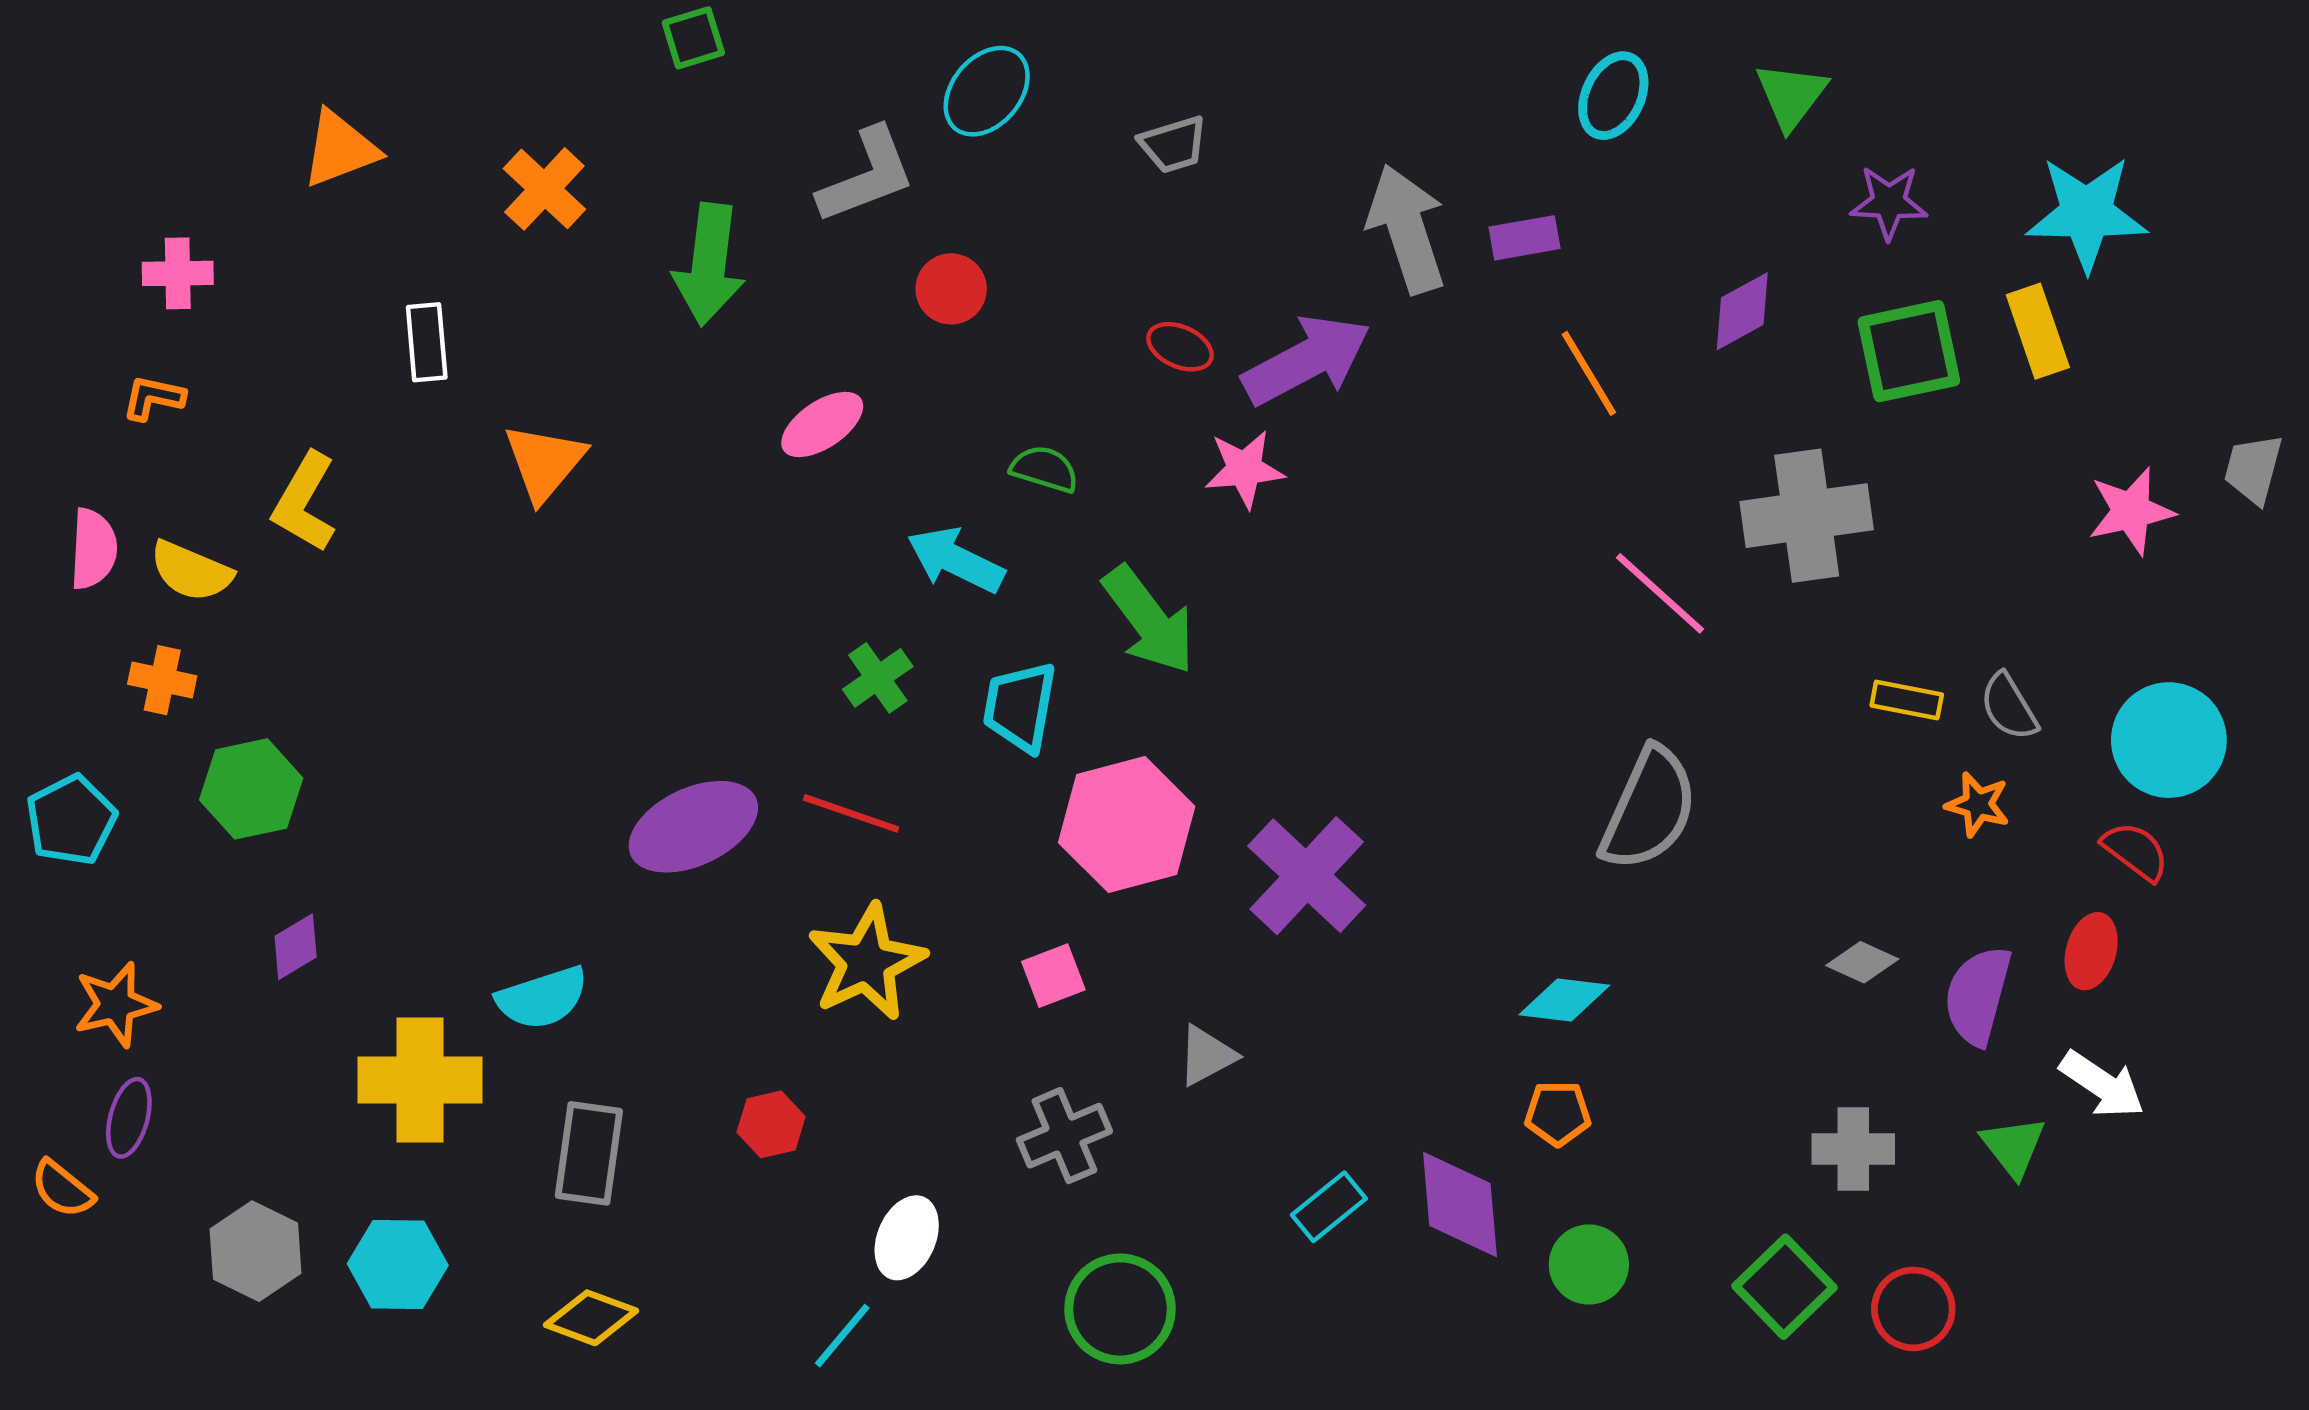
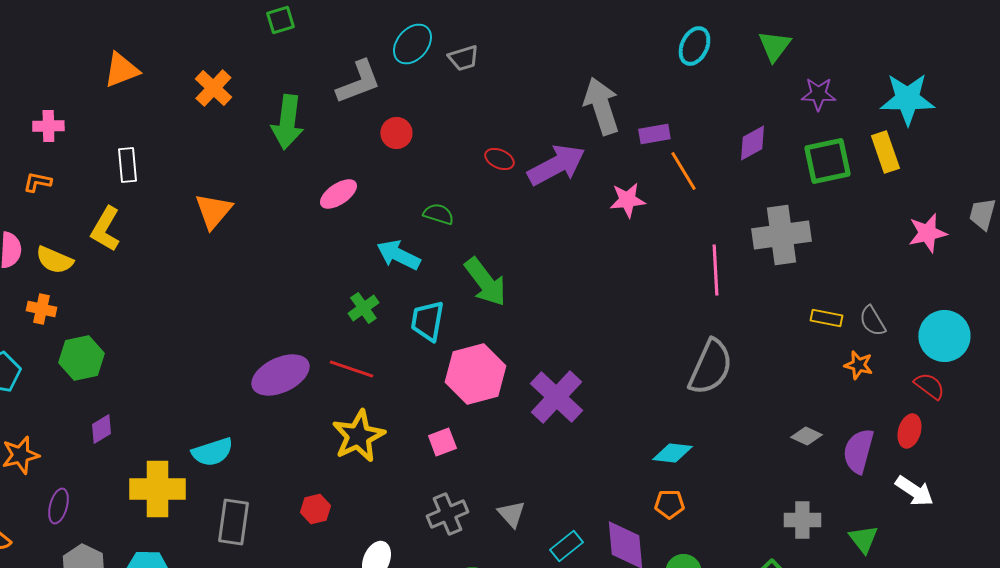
gray trapezoid: (1173, 144) -> (463, 58), moved
purple rectangle: (1524, 238) -> (654, 134), moved
white rectangle: (427, 342) -> (127, 165), moved
pink star: (1244, 469) -> (627, 200), moved
pink line: (1660, 593) -> (715, 270), turned 45
gray triangle: (1207, 1056) -> (511, 514), moved, turned -44
purple ellipse: (129, 1118) -> (58, 506), moved
green triangle: (2013, 1147) -> (863, 539), moved

